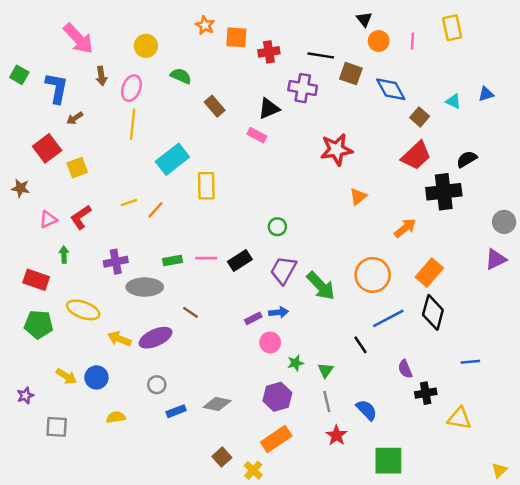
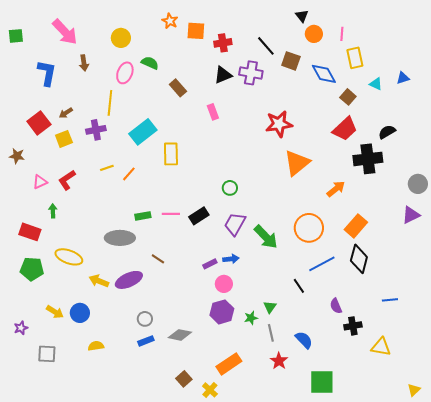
yellow rectangle: (452, 28) -> (355, 58), moved
black line: (321, 55) -> (266, 46), turned 40
green square: (19, 75) -> (16, 36), moved, turned -35
pink ellipse: (131, 88) -> (125, 73), moved
black triangle: (269, 109) -> (223, 75), moved
brown arrow: (75, 118) -> (66, 113), moved
pink rectangle: (257, 135) -> (213, 112), turned 42
orange triangle: (358, 197) -> (297, 163), size x1.8
purple cross: (116, 262) -> (96, 130), moved
green star: (295, 363) -> (251, 318), moved
gray circle: (157, 385) -> (145, 319), moved
purple hexagon: (277, 397) -> (222, 312), moved

